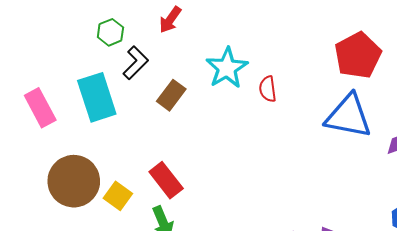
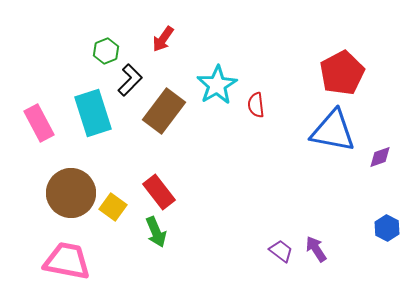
brown rectangle: (171, 95) -> (164, 111), size x1.5

